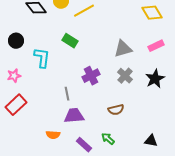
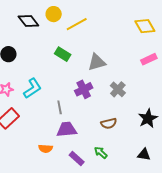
gray triangle: (123, 49) -> (97, 62), moved
cyan L-shape: (42, 58) -> (32, 88), moved, turned 50
black star: (155, 79) -> (148, 118), moved

